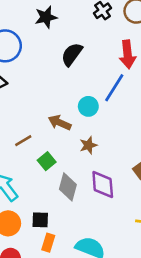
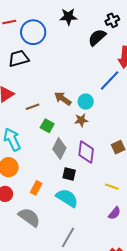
black semicircle: (72, 54) -> (97, 37), moved
cyan circle: (88, 106) -> (86, 102), moved
green square: (47, 161) -> (47, 126), turned -32
black square: (40, 220) -> (69, 174), moved

